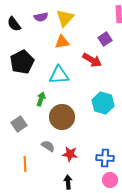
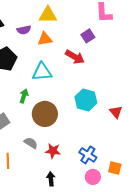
purple semicircle: (41, 17) -> (24, 30), moved
yellow triangle: (65, 18) -> (48, 15), turned 48
blue cross: (105, 158) -> (88, 155), turned 30

